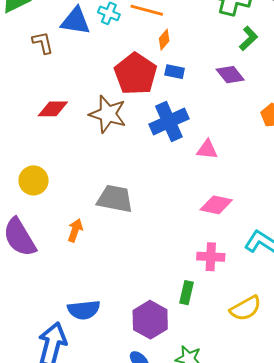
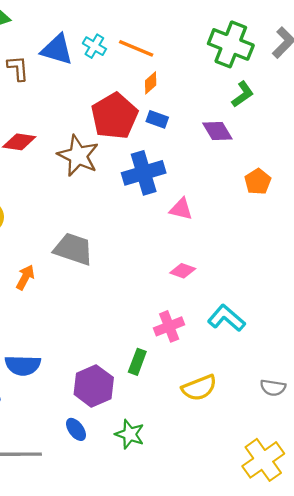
pink diamond: (216, 205) -> (183, 271), size x0.7
pink cross: (211, 257) -> (169, 326), turned -32

